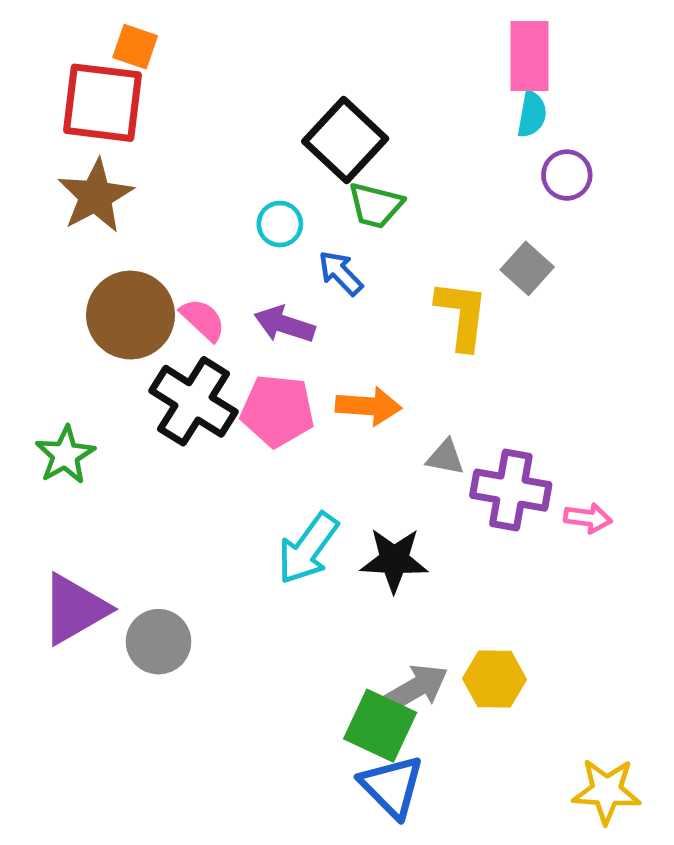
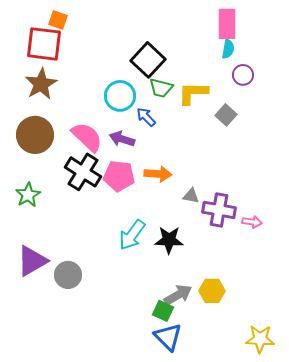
cyan circle: (280, 224) -> (120, 96), size x1.6
brown circle: (131, 315) -> (35, 135), moved
yellow L-shape: (462, 315) -> (193, 93), moved, turned -96
pink semicircle: (203, 320) -> (87, 137), size x1.6
green square: (380, 726) -> (163, 311), size x0.7

